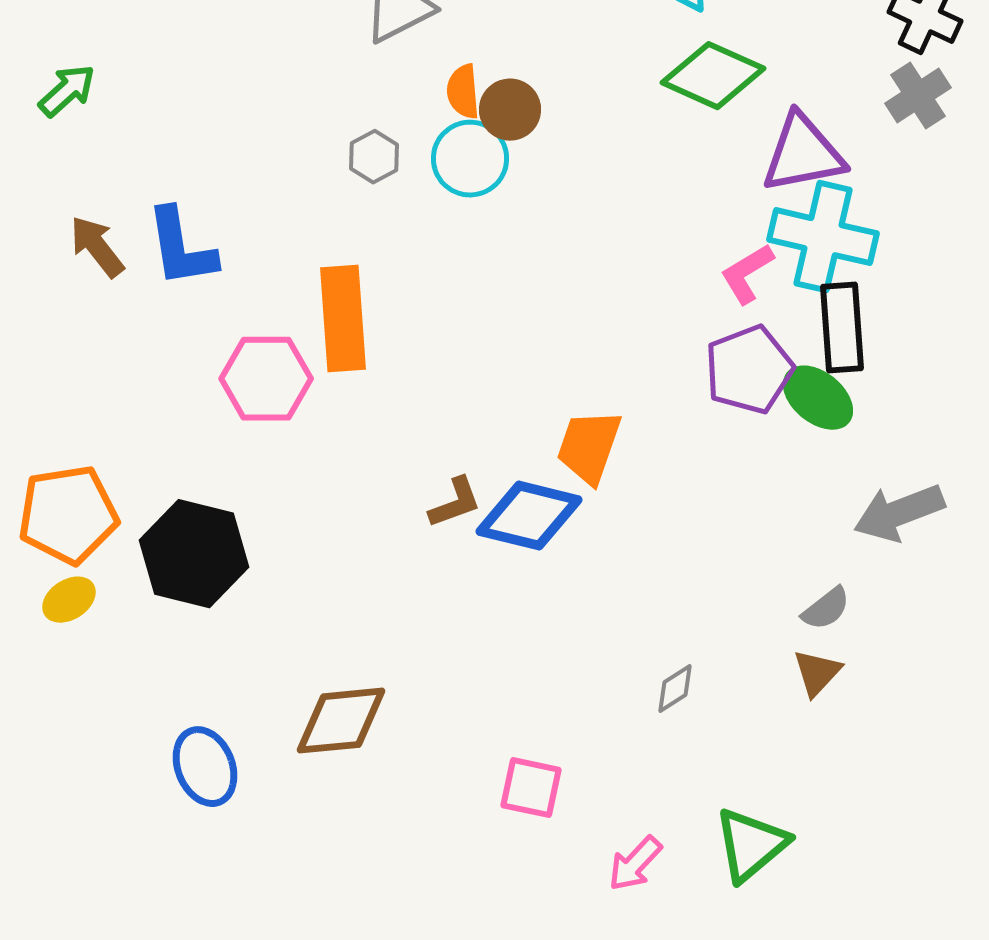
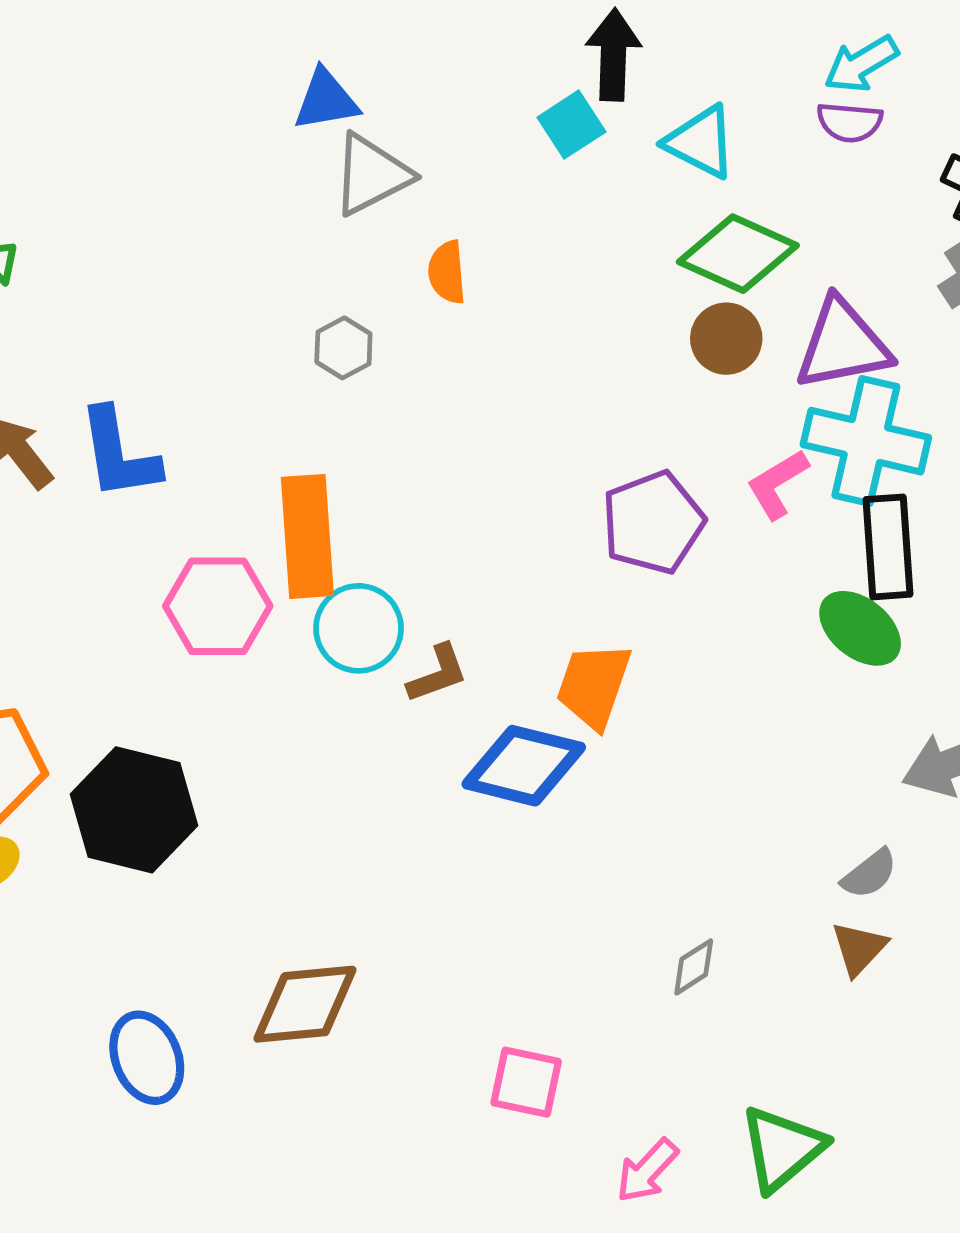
brown circle: (510, 110) -> (726, 339), moved
cyan circle: (470, 159) -> (359, 628), moved
purple pentagon: (749, 370) -> (653, 522), moved
brown L-shape: (455, 503) -> (438, 674), moved

